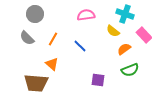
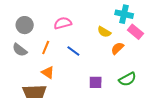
cyan cross: (125, 14) -> (124, 14), moved
pink semicircle: (86, 15) -> (63, 23), moved
green semicircle: (130, 70) -> (127, 79), moved

